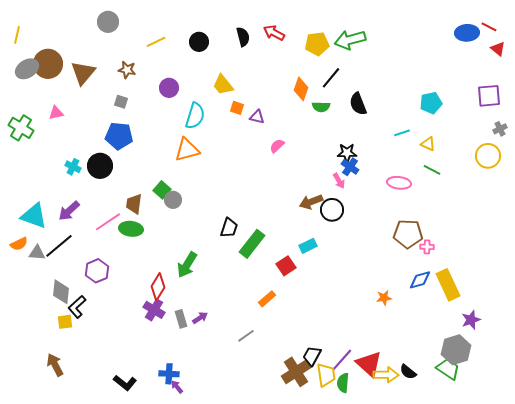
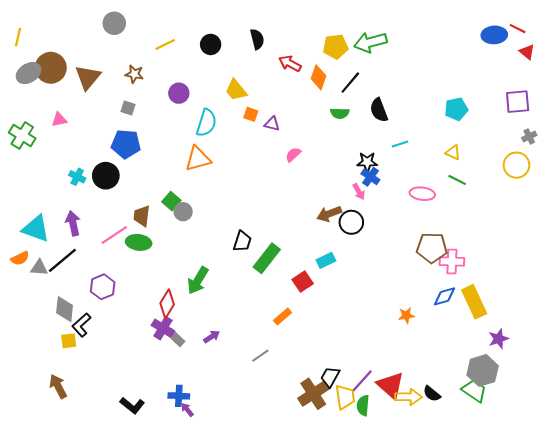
red arrow: (274, 33) -> (290, 64), moved
orange diamond: (301, 89) -> (319, 77), moved
cyan line: (402, 133) -> (400, 144), moved
purple arrow: (69, 211) -> (73, 223), turned 120
pink cross: (427, 247) -> (452, 261), size x1.6
gray rectangle: (181, 319) -> (176, 338), moved, turned -30

